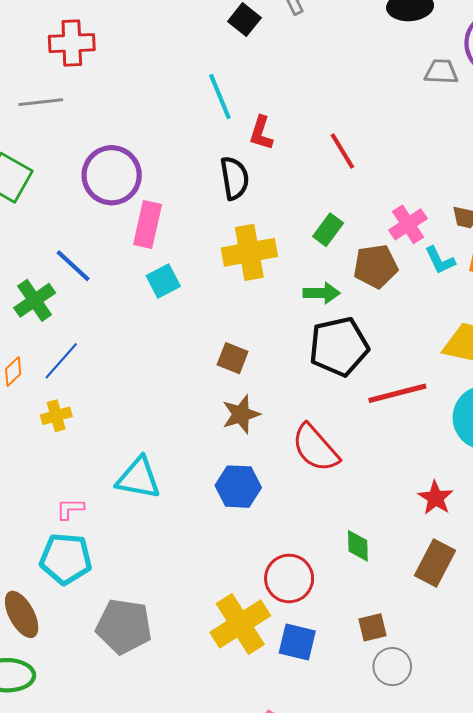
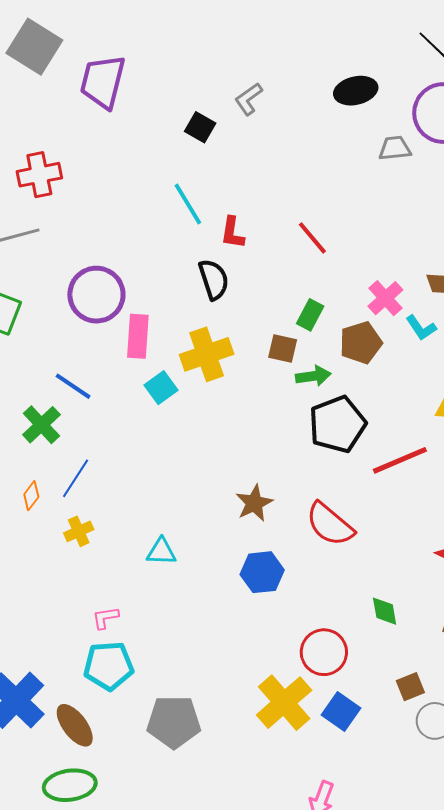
yellow cross: (249, 252) -> (207, 354), moved
brown square: (233, 358) -> (283, 349), moved
cyan triangle: (138, 478) -> (161, 552), moved, size x0.7
blue square: (297, 642) -> (341, 711), turned 30

